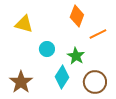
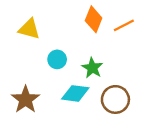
orange line: (98, 34) -> (124, 25), moved
cyan diamond: (62, 77) -> (75, 93), turned 65

